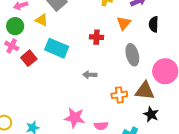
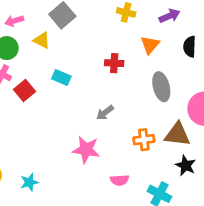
cyan rectangle: (57, 48) -> (61, 78), size x0.6
gray arrow: (90, 75) -> (105, 113), turned -40
pink star: (75, 118) -> (86, 150), moved

